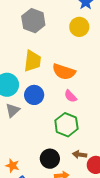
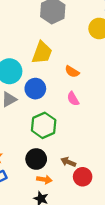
orange semicircle: (64, 72) -> (72, 72), size x0.6
green hexagon: (66, 125) -> (44, 125), moved

